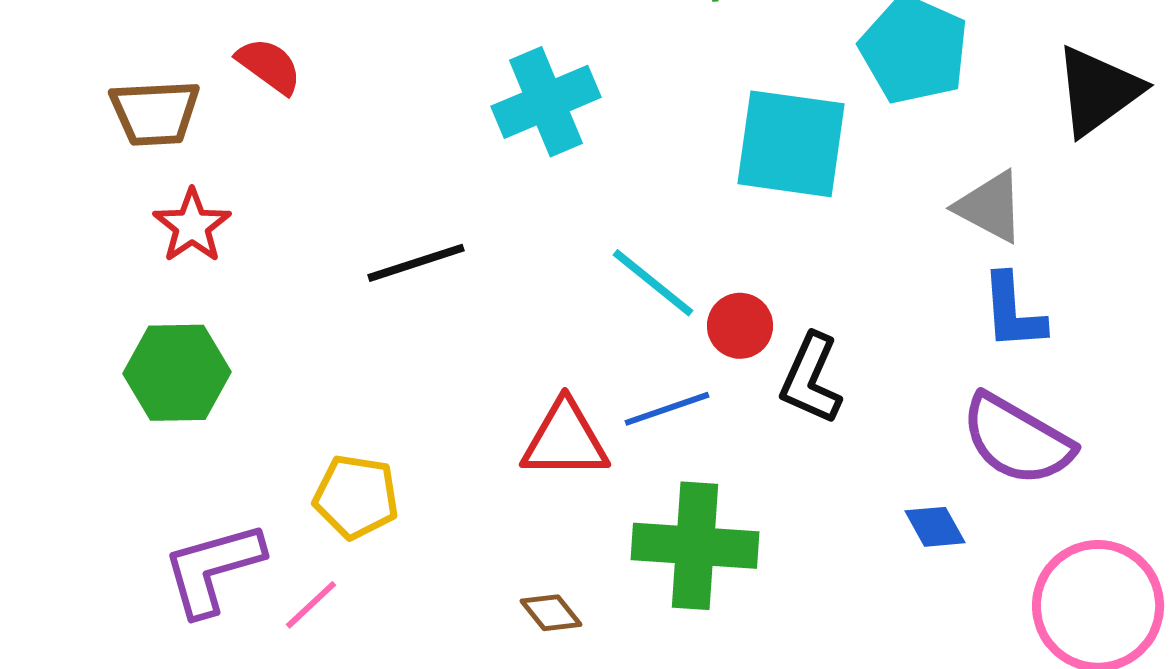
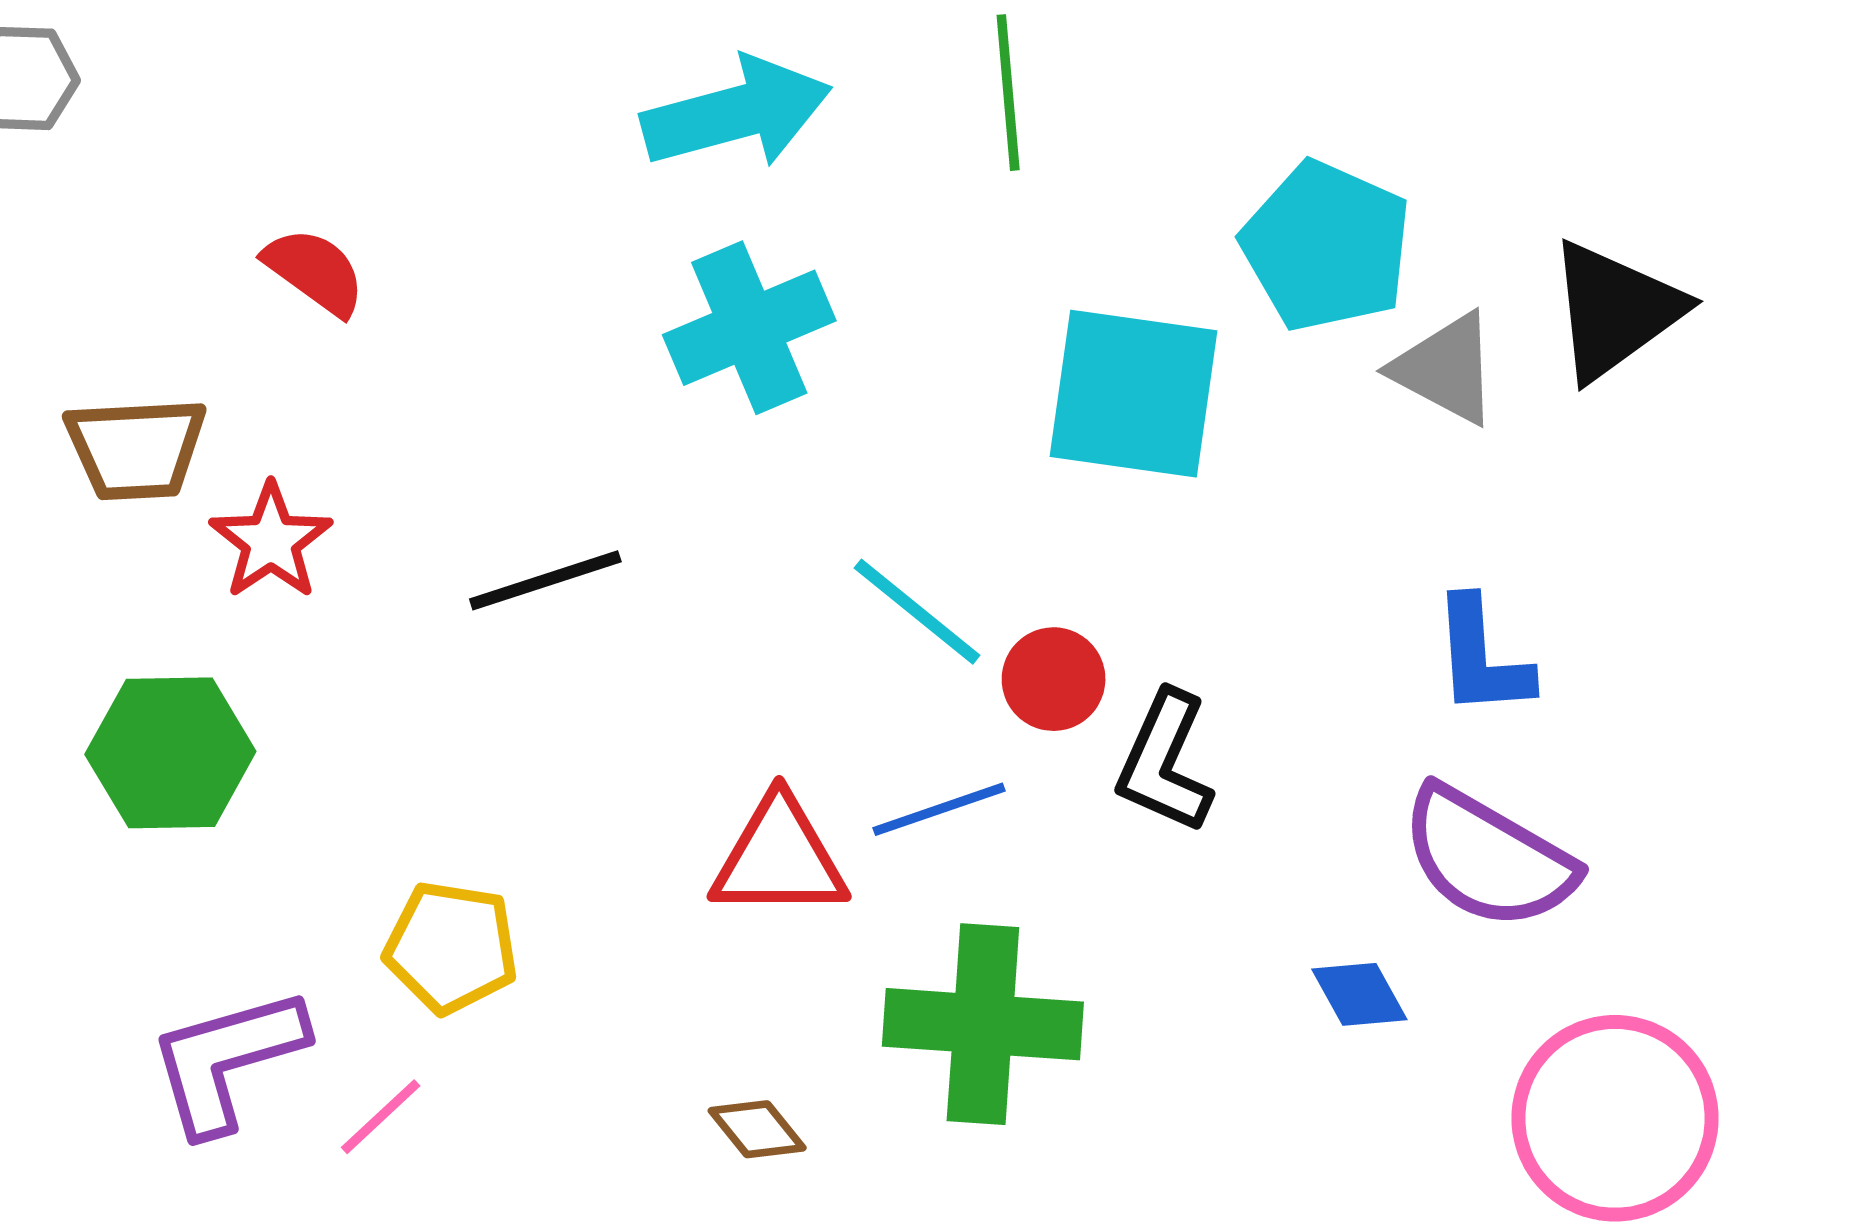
brown trapezoid: (155, 113) -> (136, 449), moved
gray triangle: (990, 207) -> (1446, 369), moved
red star: (192, 226) -> (271, 541), moved

